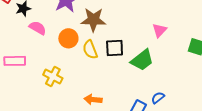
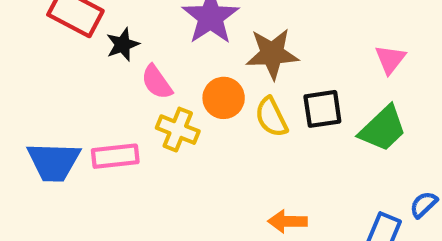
pink semicircle: (38, 28) -> (157, 82), turned -150
pink triangle: (160, 30) -> (390, 59), moved
yellow cross: (53, 77) -> (178, 130), moved

